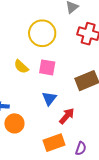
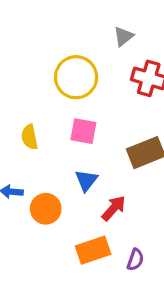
yellow semicircle: (21, 67) -> (29, 137), moved, turned 35
orange circle: (14, 123) -> (46, 209), moved

